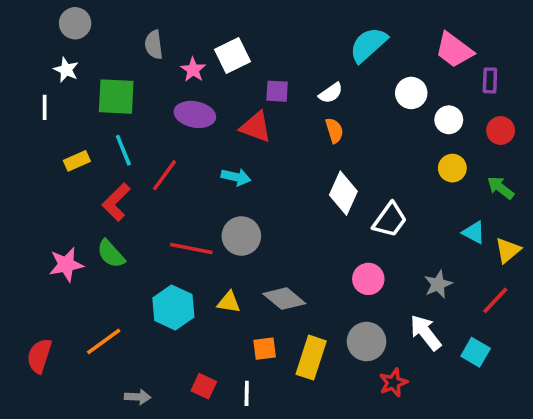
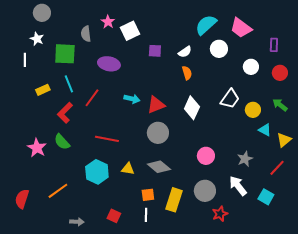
gray semicircle: (154, 45) -> (86, 34), moved
pink trapezoid: (454, 50) -> (241, 28), moved
pink star: (193, 70) -> (108, 22), moved
white circle: (411, 93) -> (219, 49), moved
red triangle: (256, 127) -> (156, 105), moved, turned -42
yellow circle: (452, 168) -> (253, 110), moved
white trapezoid: (390, 220) -> (230, 99), moved
gray circle: (241, 236) -> (158, 133), moved
pink star: (66, 265) -> (37, 148), turned -30
white line: (247, 393) -> (146, 215), moved

